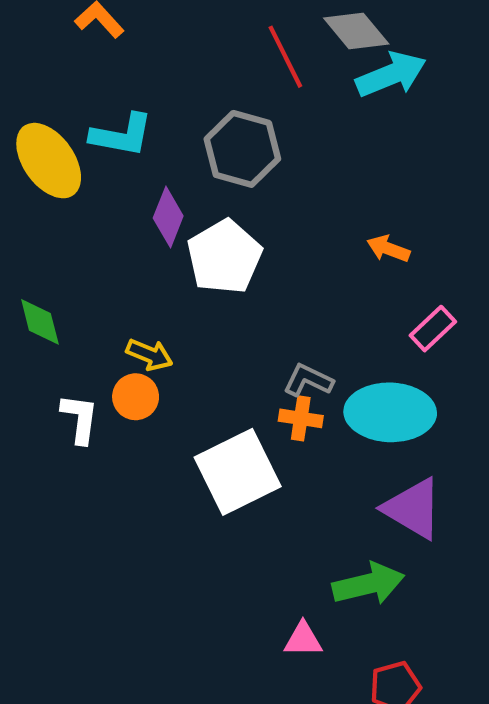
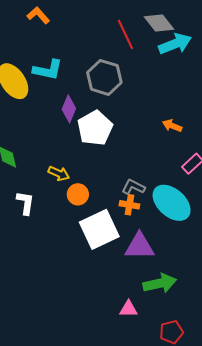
orange circle: (136, 397) -> (78, 194), moved
cyan ellipse: (390, 412) -> (172, 203), turned 39
purple triangle: (413, 509) -> (139, 246), moved, turned -32

